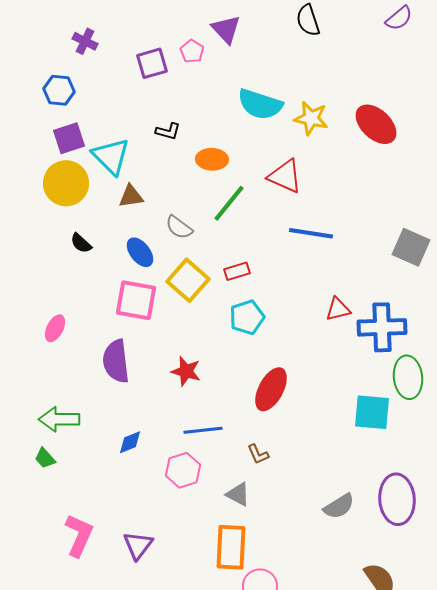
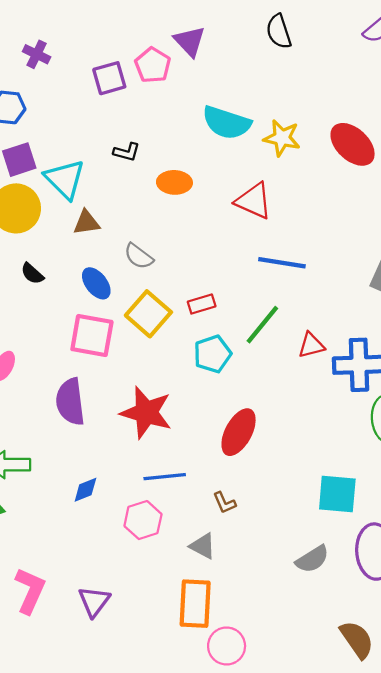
pink pentagon: (192, 51) -> (153, 65), size x1.4
green line: (229, 203) -> (262, 325), moved
red star: (186, 371) -> (146, 413), size x1.6
cyan square: (372, 412) -> (337, 494), moved

